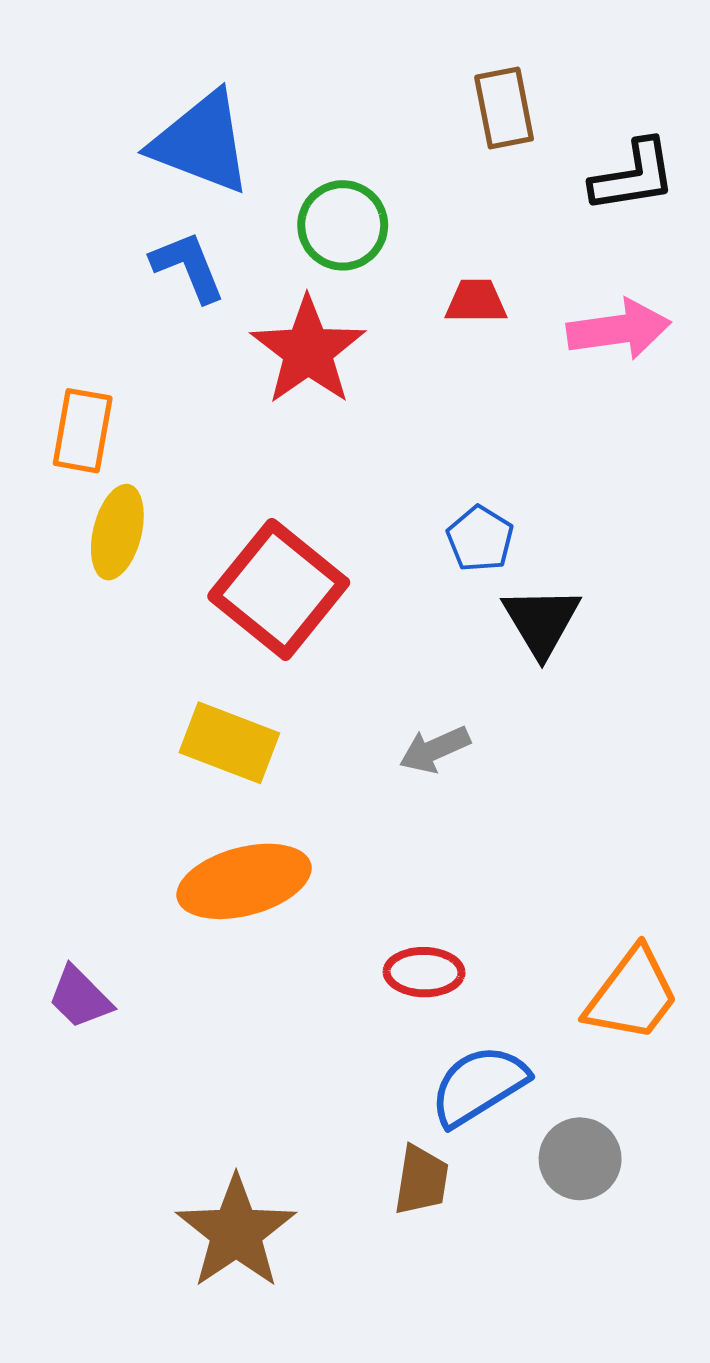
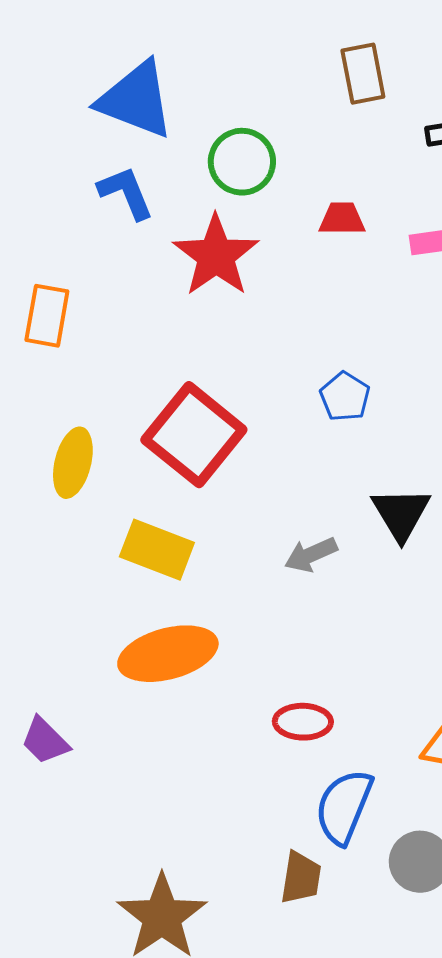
yellow ellipse: (117, 532) -> (73, 463), moved
black triangle: (541, 621) -> (401, 514), moved
blue semicircle: (479, 1085) -> (344, 807), turned -36

